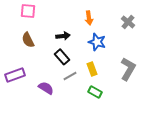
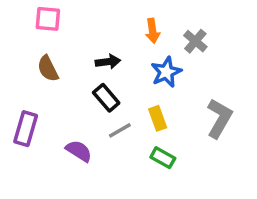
gray cross: (128, 22) -> (195, 41), moved
blue star: (97, 42) -> (166, 72), turned 30
purple rectangle: (15, 75) -> (26, 129), turned -54

